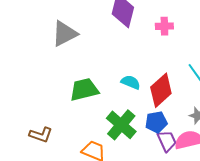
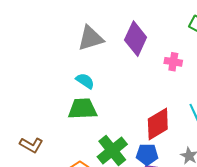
gray triangle: (65, 34) -> (90, 38), moved
cyan semicircle: (131, 82) -> (85, 81), moved

